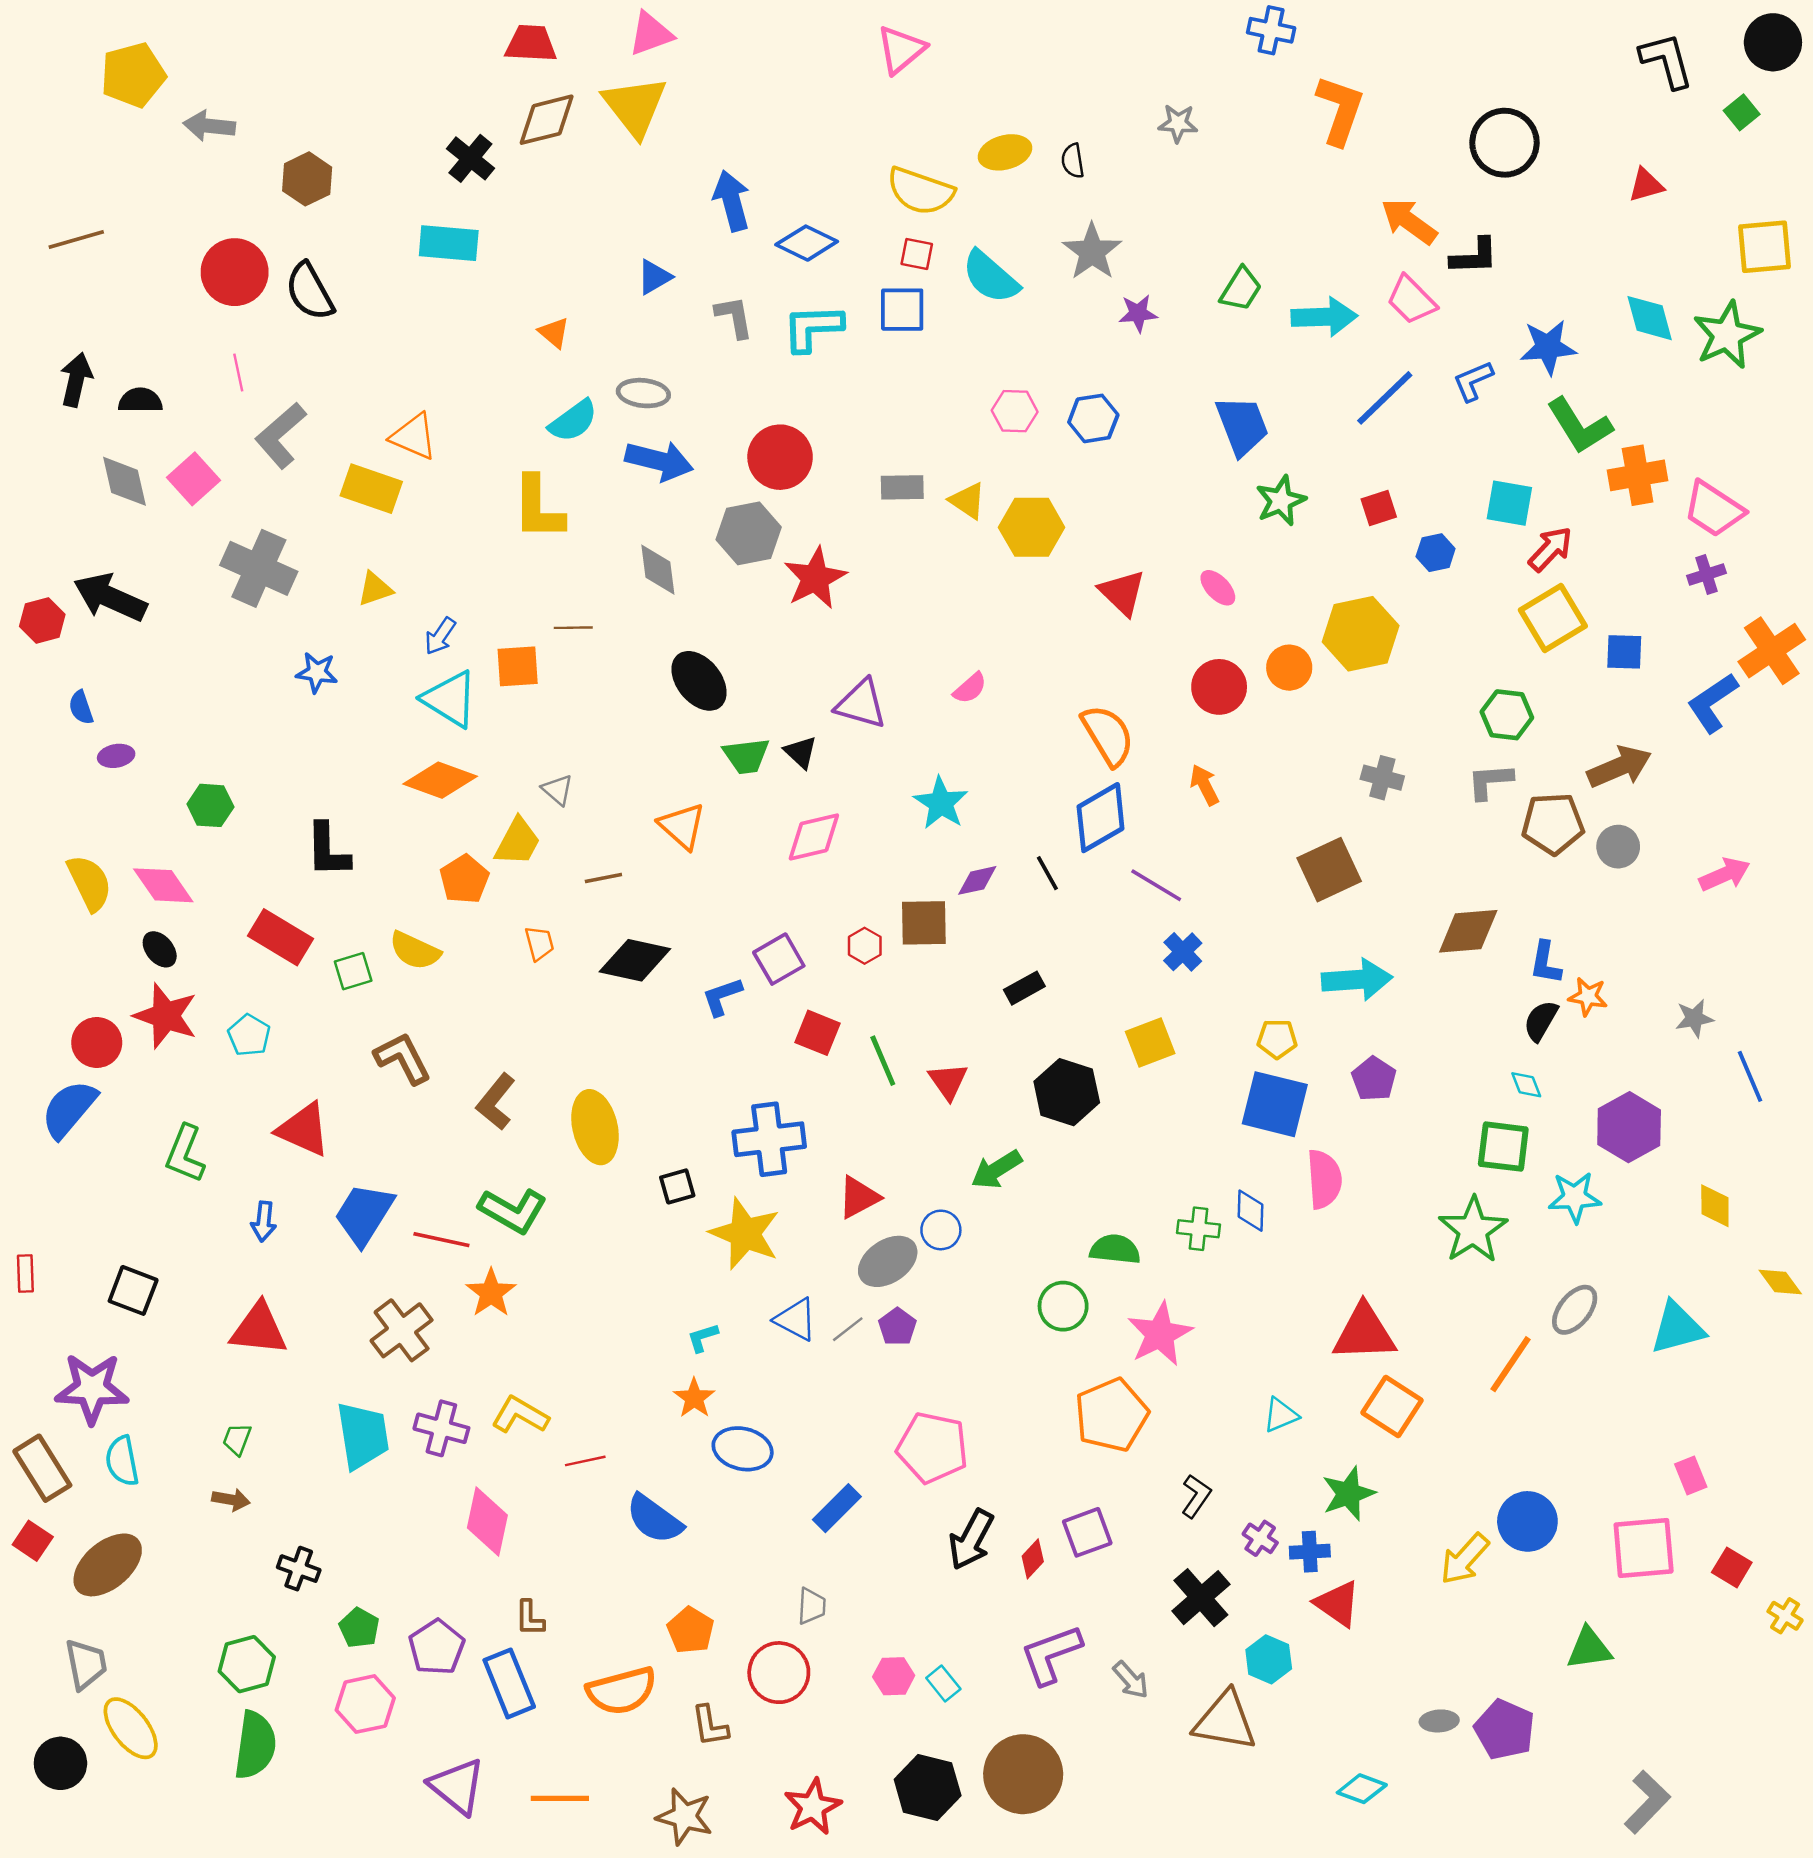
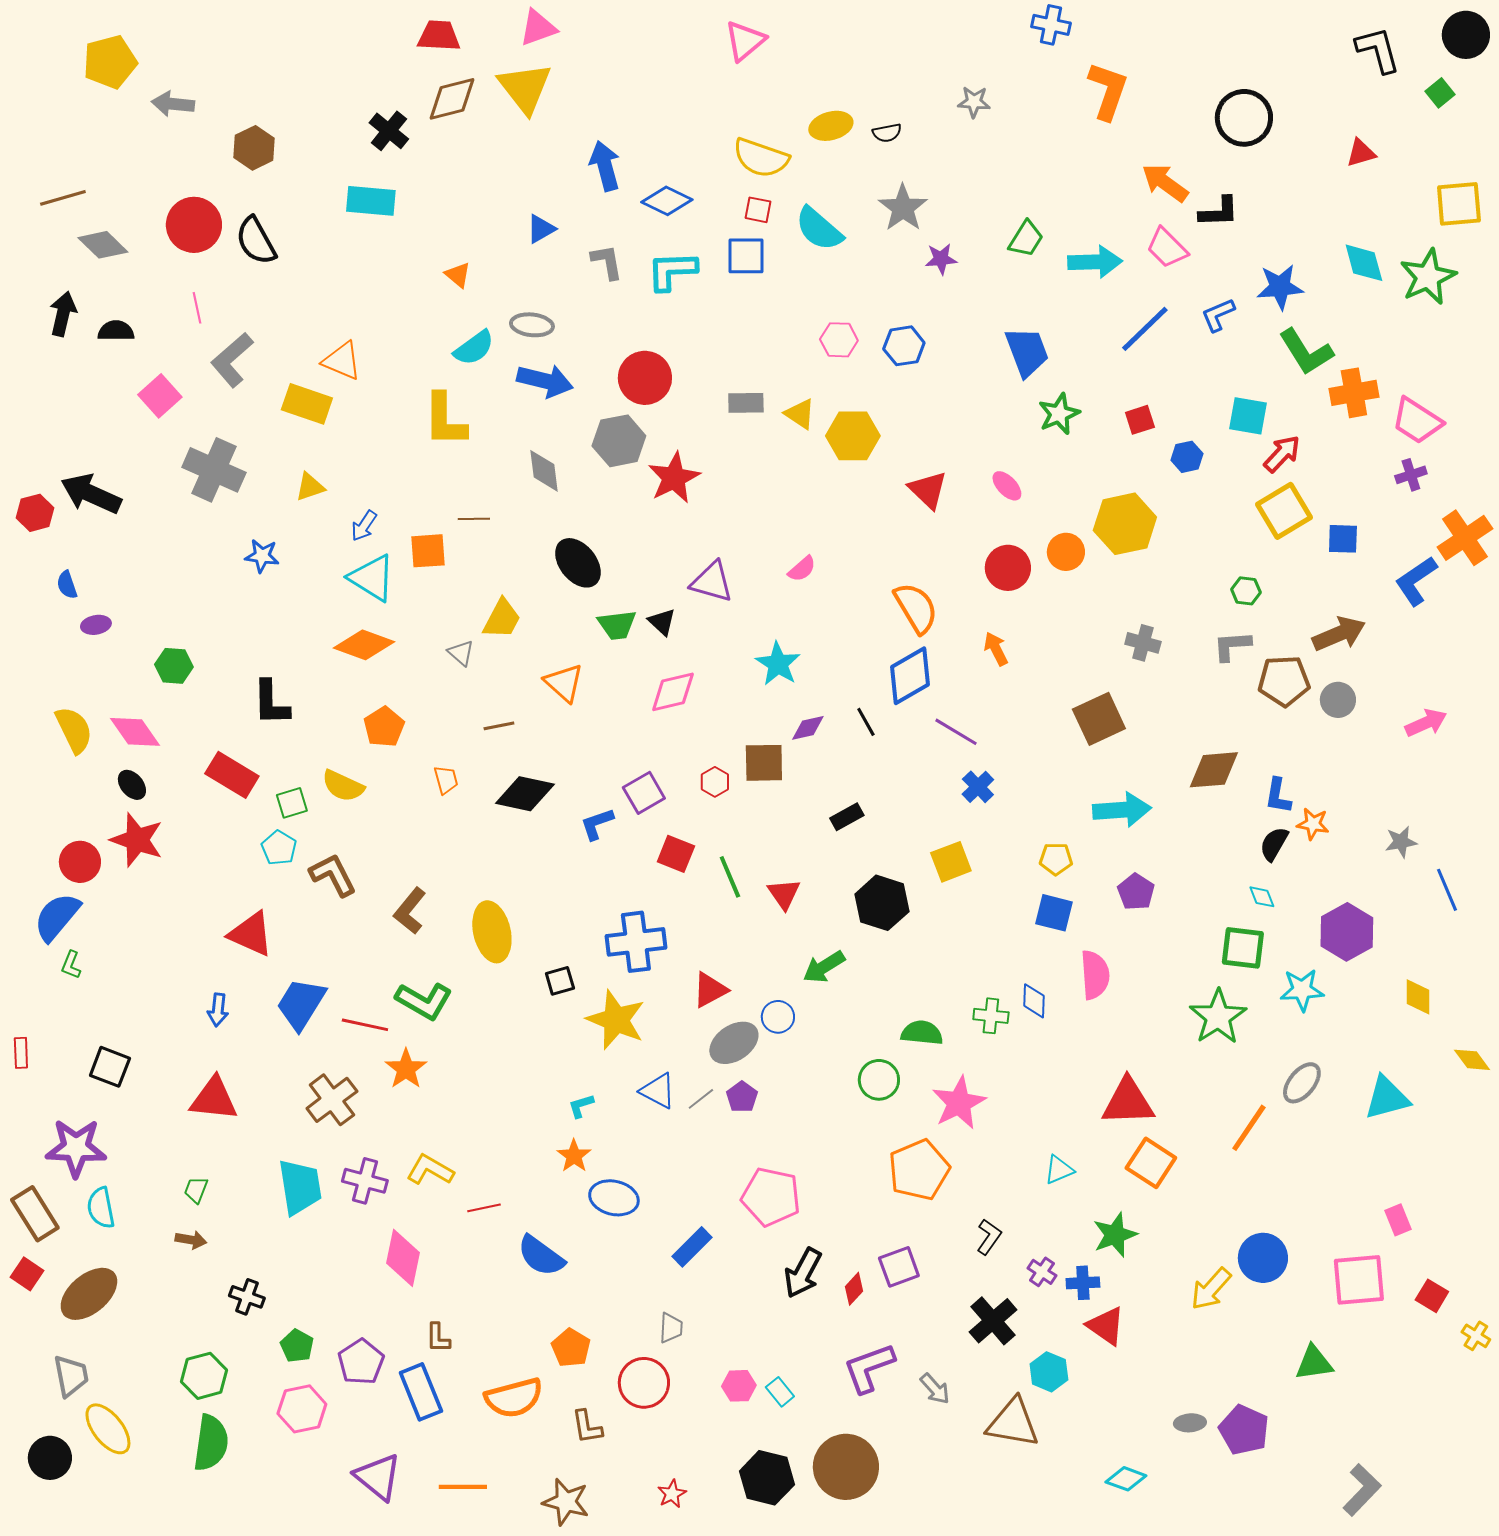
black semicircle: (1073, 161) -> (887, 133), turned -92
gray diamond: (125, 481) -> (103, 245), moved, turned -33
green hexagon: (1507, 715) -> (1246, 591), size x0.7
yellow trapezoid: (518, 842) -> (502, 619), moved
cyan pentagon: (249, 1035) -> (279, 848), moved
blue square: (1275, 1104) -> (1054, 913), size x0.7
green L-shape: (185, 1154) -> (71, 965), moved, size x0.6
red star: (813, 1807) -> (672, 1494), size x0.6

